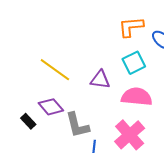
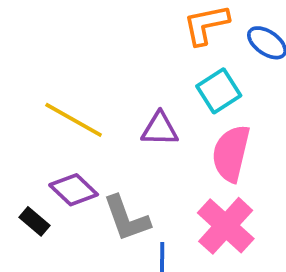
pink semicircle: (137, 97) -> (231, 153), turned -76

